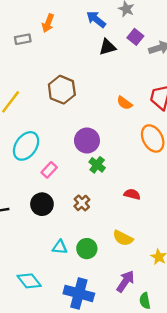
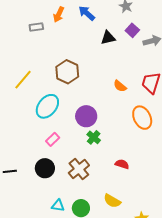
blue arrow: (96, 19) -> (87, 13), moved
cyan ellipse: (26, 146) -> (47, 106), moved
brown cross: (82, 203) -> (79, 169), size x1.5

